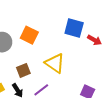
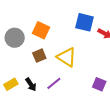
brown square: (23, 70) -> (39, 56), moved

